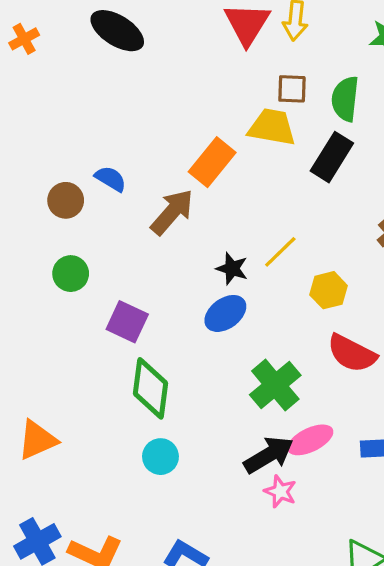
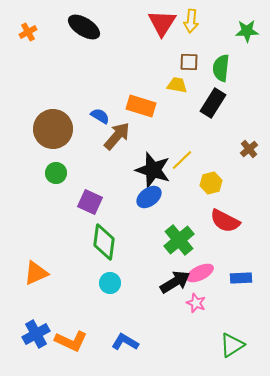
yellow trapezoid: (272, 127) -> (177, 85), size x0.7
orange rectangle: (212, 162) -> (141, 106), turned 68
blue semicircle: (111, 179) -> (100, 116), moved
brown circle: (66, 200) -> (53, 129), size x1.8
black star: (232, 269) -> (153, 170), size x1.8
pink star: (280, 491) -> (196, 303), moved

